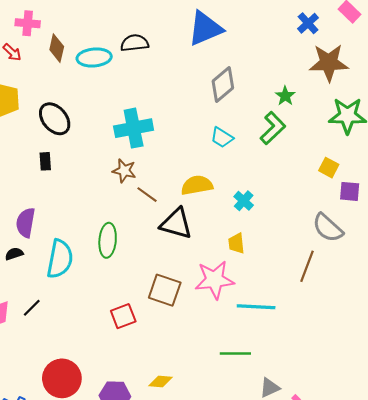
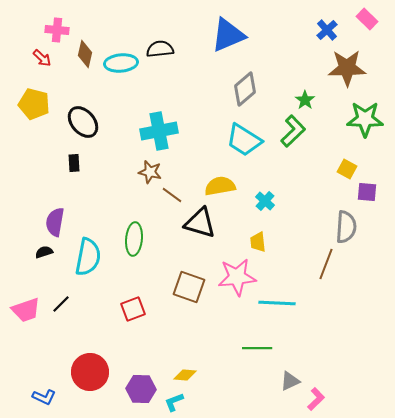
cyan trapezoid: (222, 137) -> (244, 140), size x1.6
gray semicircle: (328, 228) -> (346, 227), turned -128
red square: (123, 316) -> (133, 309), moved

